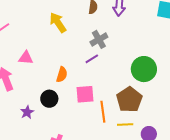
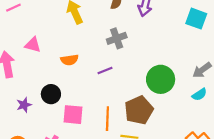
purple line: (92, 59) -> (105, 71), moved
orange semicircle: (62, 75) -> (69, 60), moved, turned 56
pink square: (85, 94) -> (73, 115), moved

